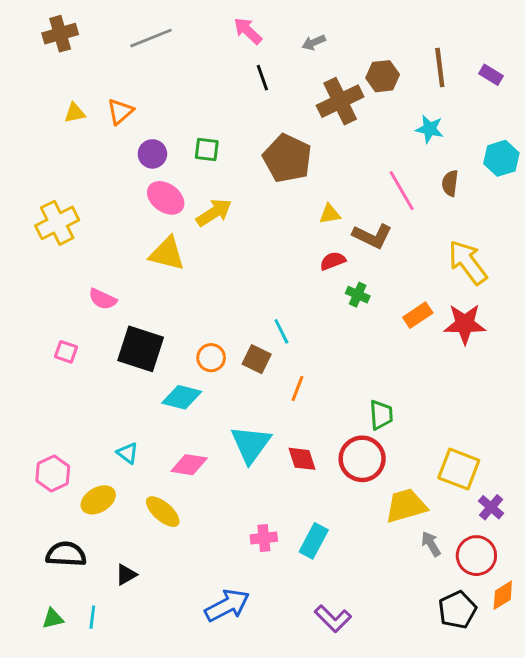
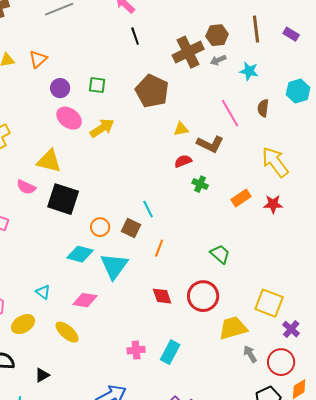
gray arrow: (314, 43) -> (218, 60), moved
yellow triangle: (167, 254) -> (49, 161), moved
red star: (465, 324) -> (273, 204), size x0.7
black square: (141, 349) -> (63, 199), moved
green trapezoid: (381, 415) -> (220, 254), moved, turned -45
cyan triangle: (251, 444) -> (114, 266), moved

